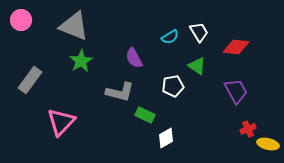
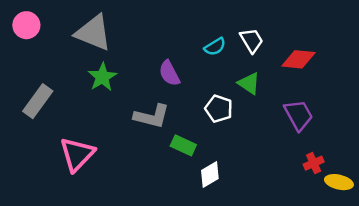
white pentagon: (173, 86) -> (219, 109), turned 30

